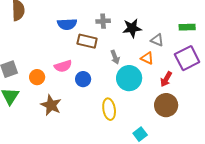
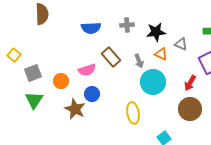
brown rectangle: (87, 41) -> (111, 57), moved, turned 36
orange triangle: (147, 58) -> (161, 54), moved
blue circle: (83, 79) -> (92, 94), moved

